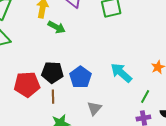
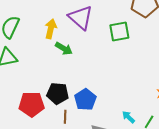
cyan arrow: (121, 73) -> (128, 117), moved, size x0.6
brown line: (53, 97) -> (65, 117), moved

